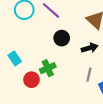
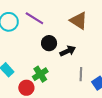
black arrow: (90, 48) -> (68, 51), moved

